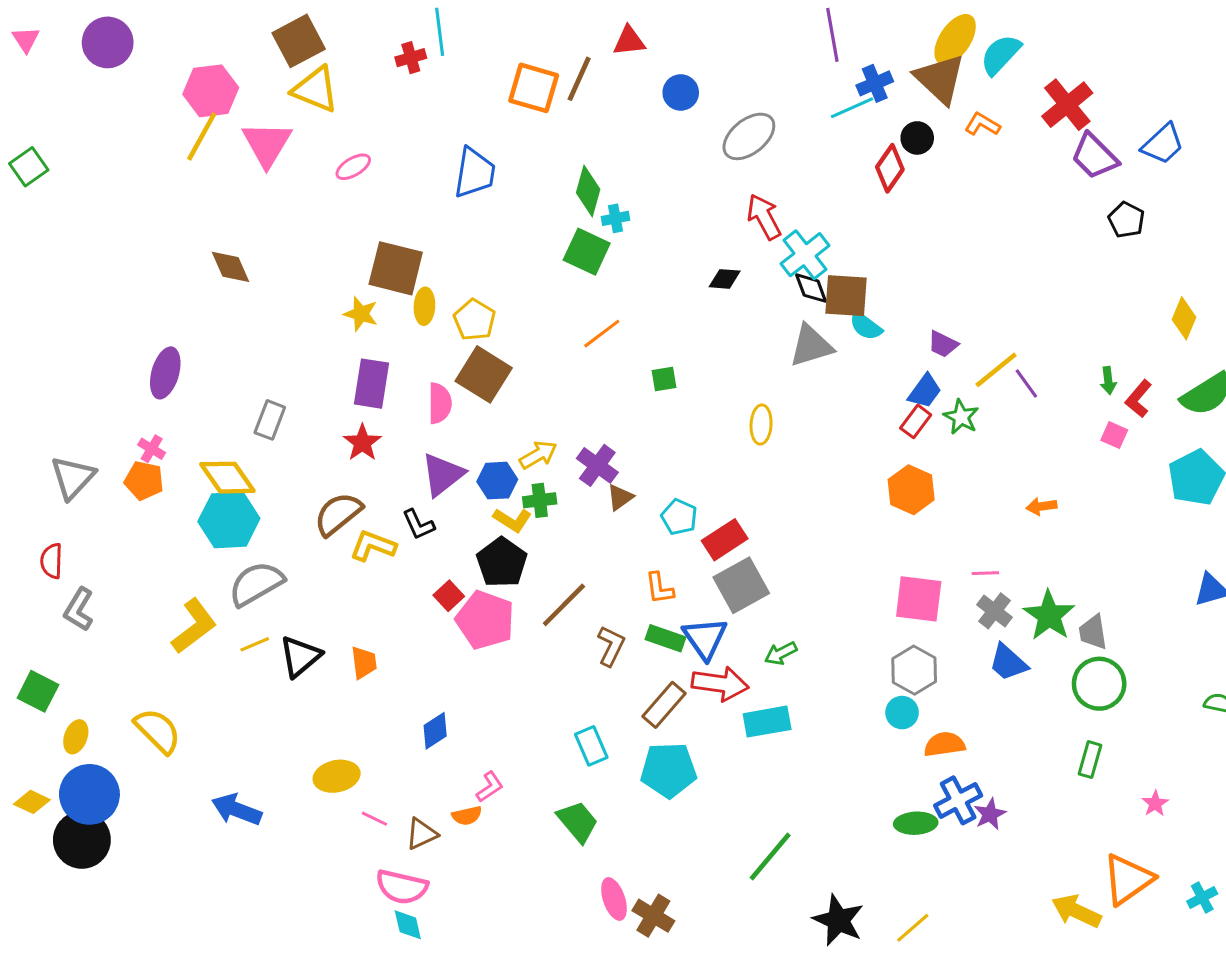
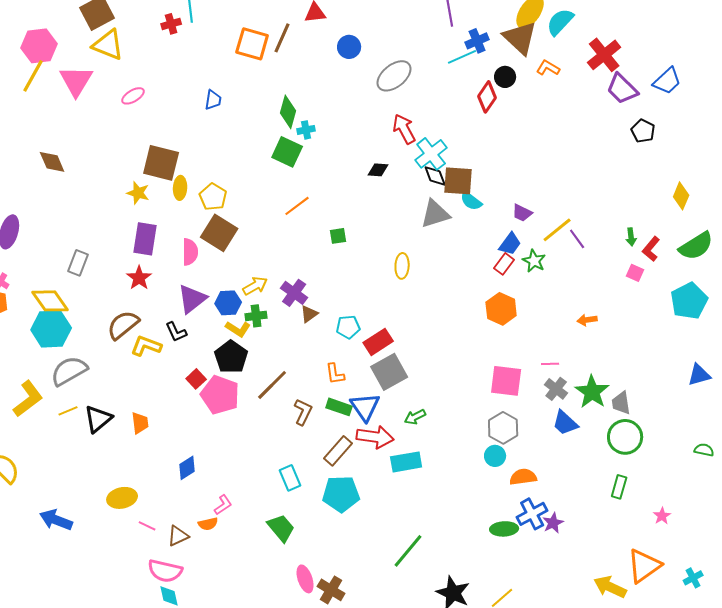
blue trapezoid: (475, 173) -> (213, 100), size x0.6
cyan pentagon: (679, 517) -> (348, 327), turned -30

